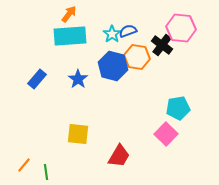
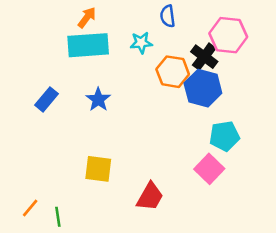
blue semicircle: (128, 31) -> (168, 16), moved, turned -78
cyan star: (112, 34) -> (141, 43), turned 30
blue hexagon: (113, 66) -> (203, 88), moved

